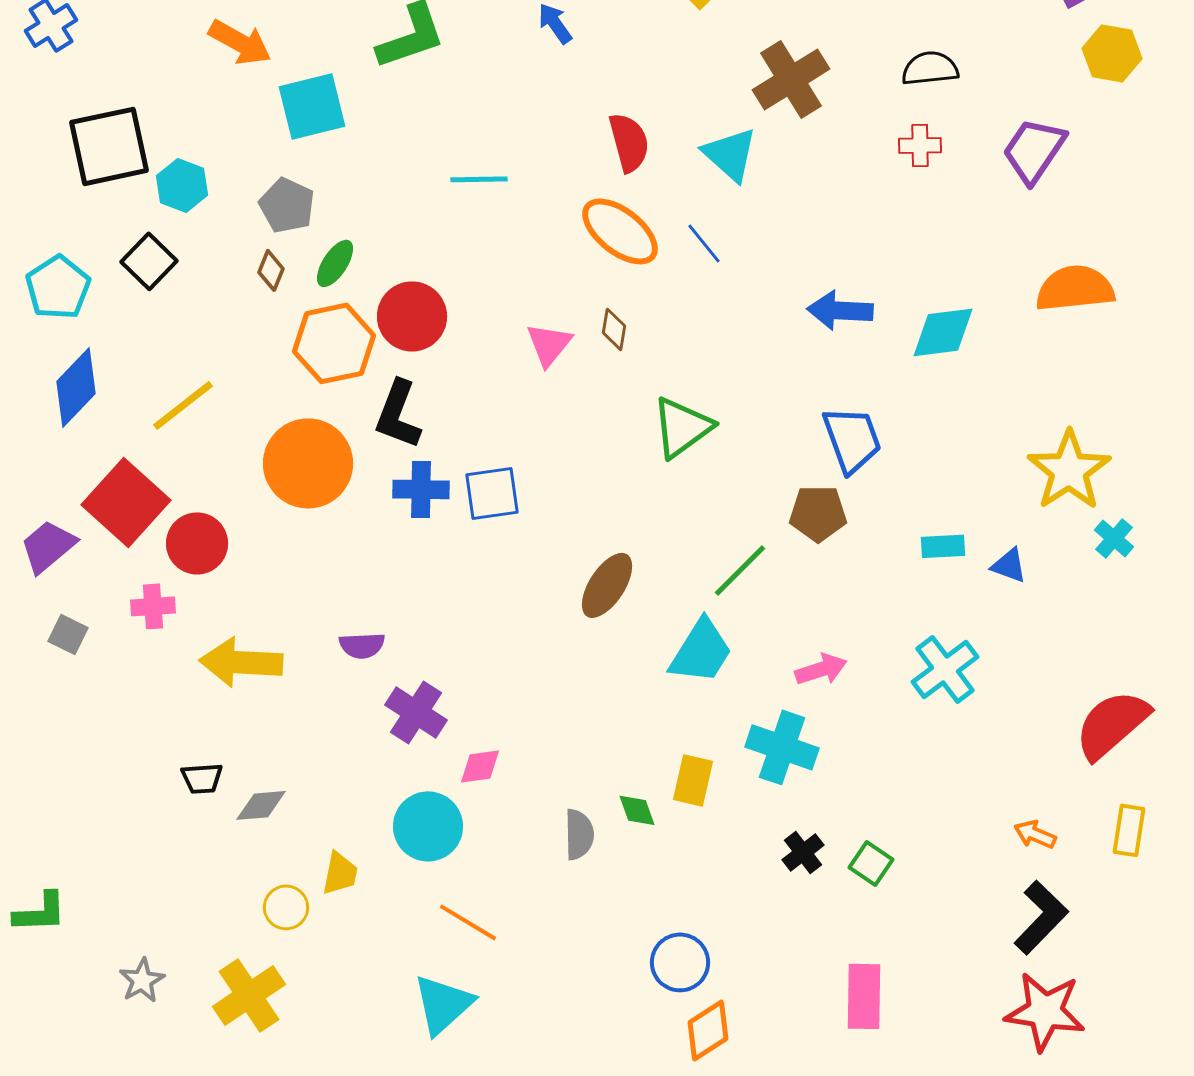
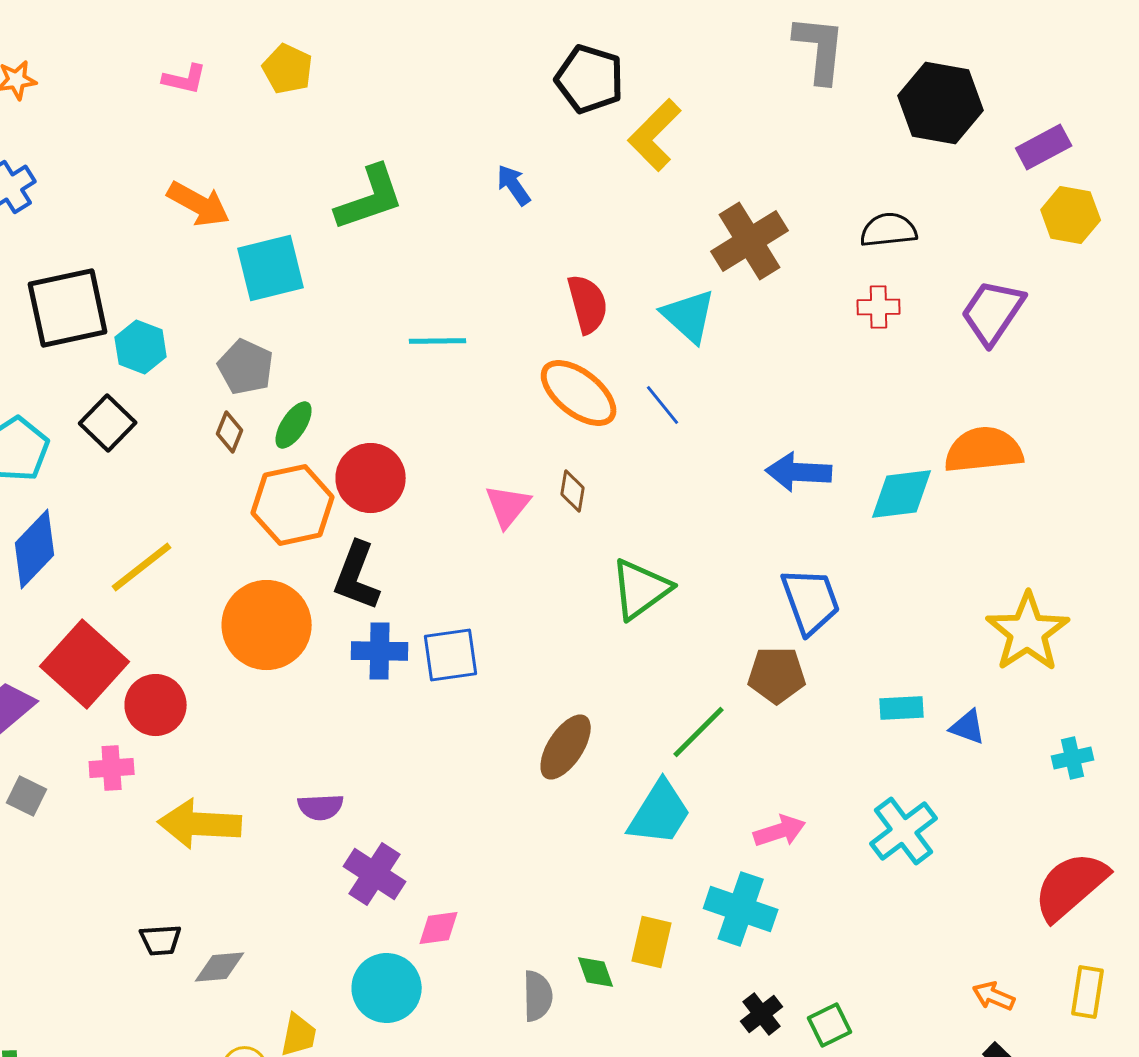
orange semicircle: (1075, 288) -> (984, 450), moved
cyan cross: (1114, 538) -> (1073, 758), moved, turned 36
green square: (871, 863) -> (830, 1025), turned 30

